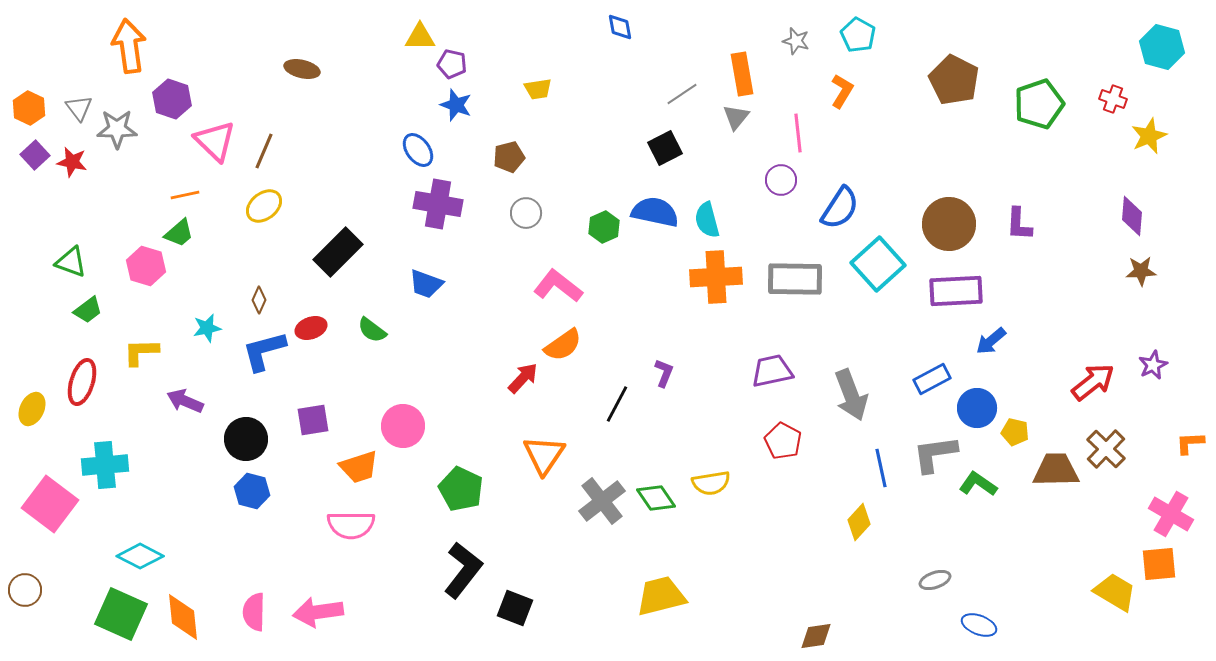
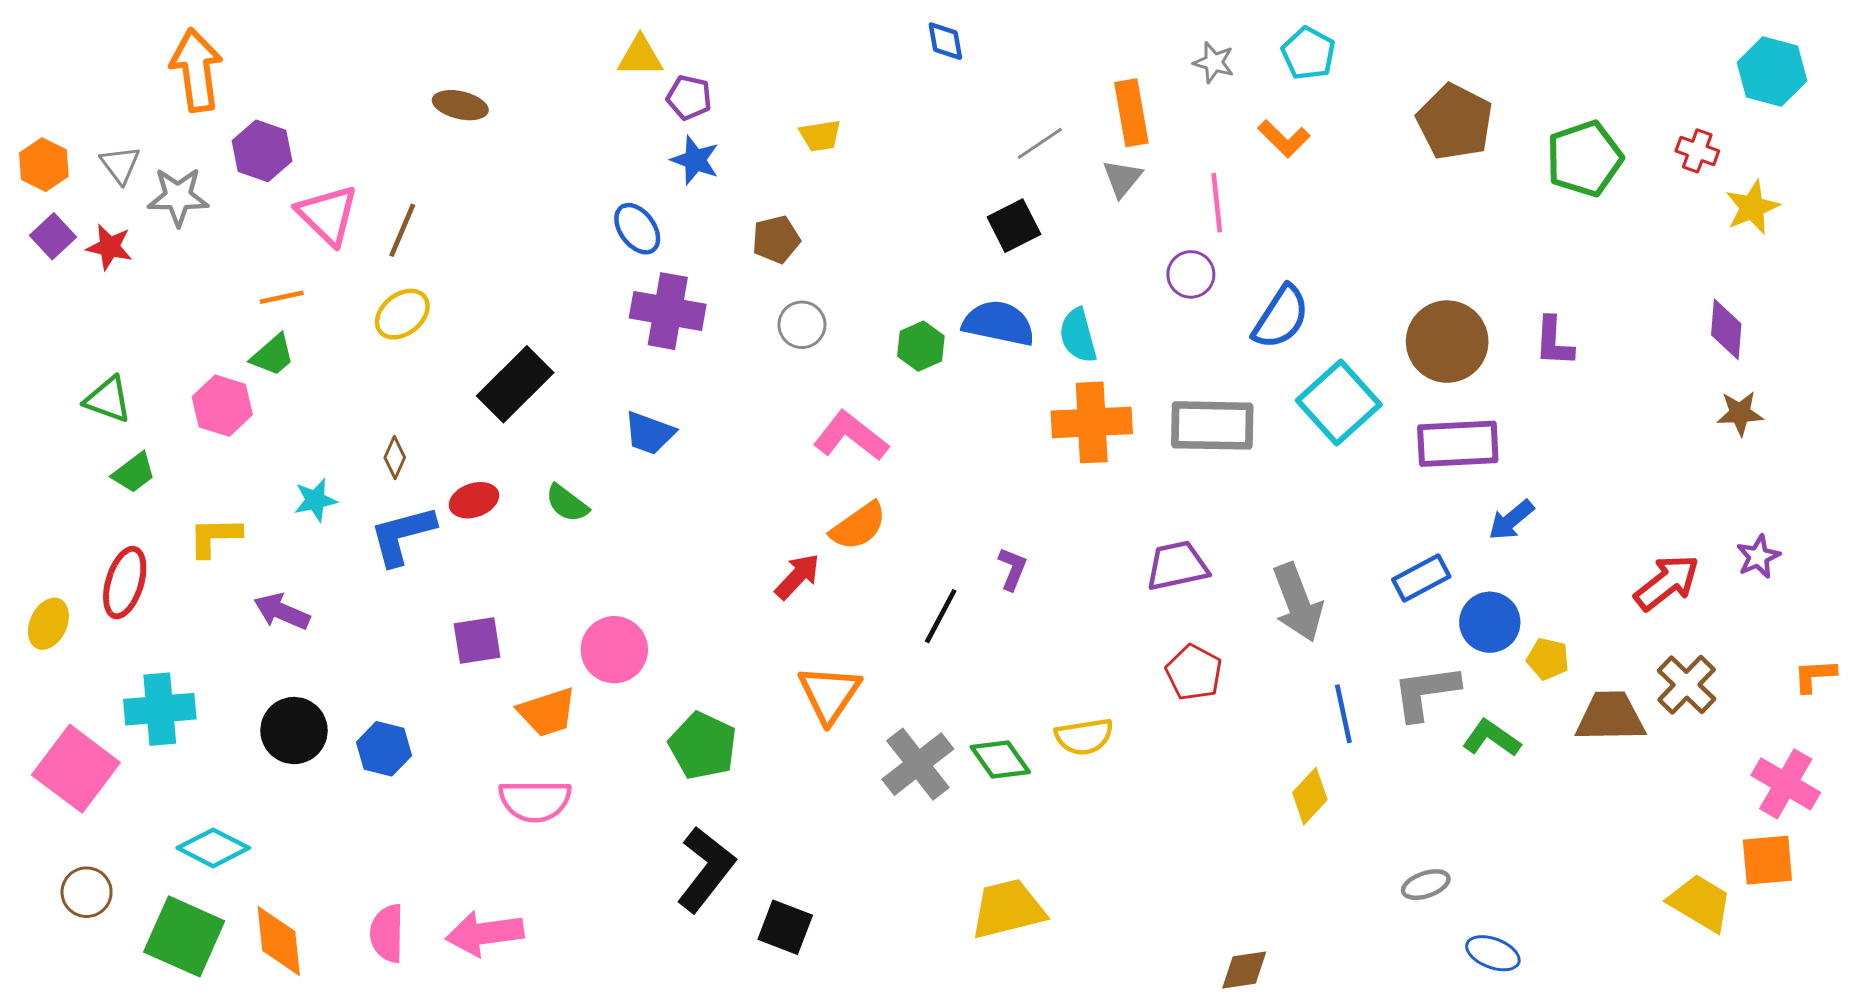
orange L-shape: (842, 91) -> (1284, 139), turned 104
black circle: (246, 439) -> (294, 731), moved
brown circle: (25, 590) -> (87, 892), moved

